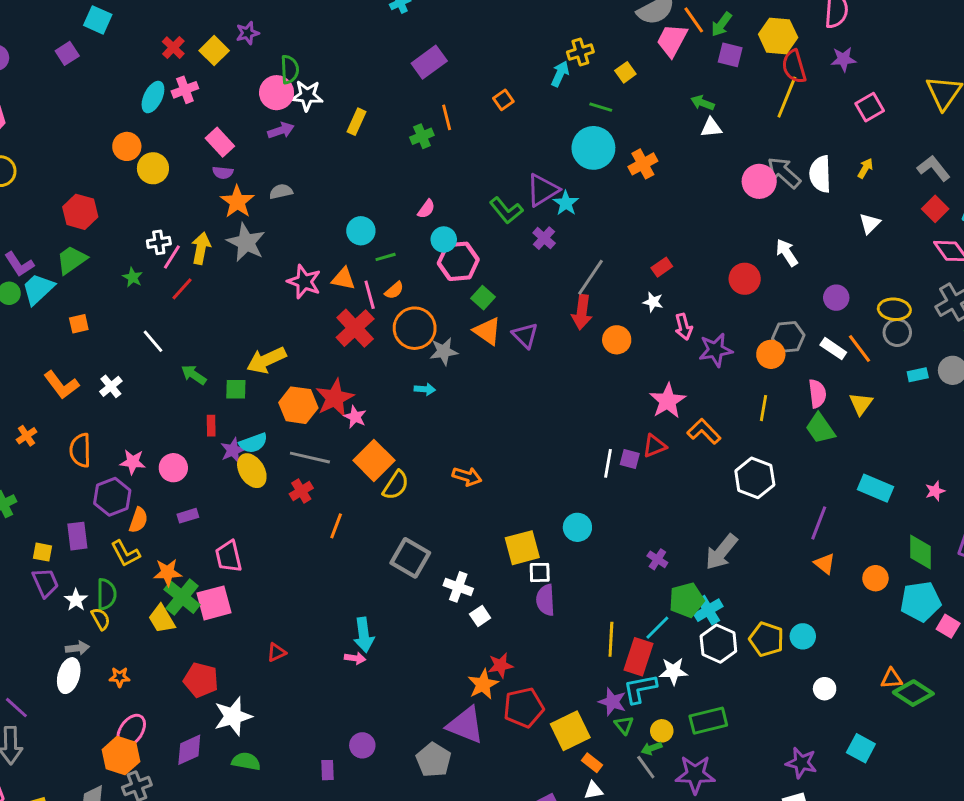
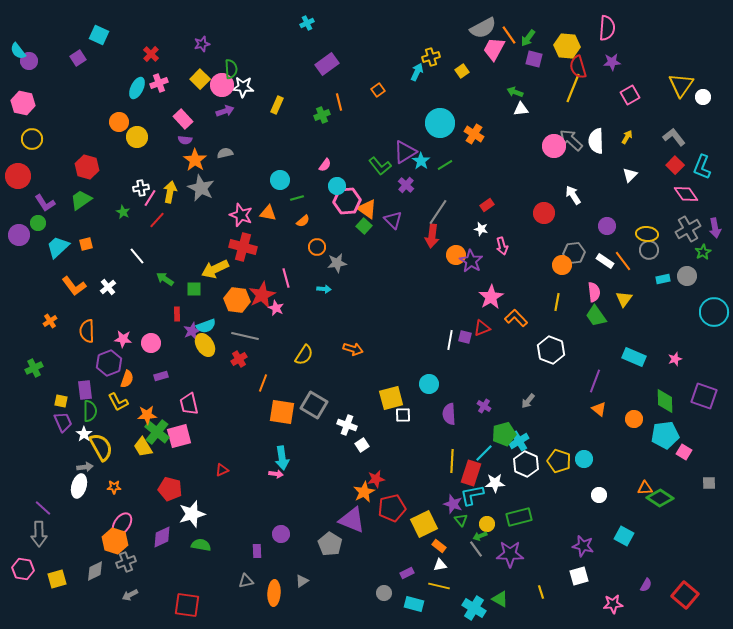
yellow square: (214, 51) -> (200, 79), moved
green line: (601, 107) -> (445, 165), moved, turned -49
orange cross: (643, 164) -> (474, 134), turned -30
cyan trapezoid: (38, 289) -> (58, 247), moved
pink line: (370, 295) -> (286, 278), moved
red cross: (355, 328) -> (243, 247), moved, turned -32
orange circle: (415, 328) -> (317, 247), size x0.6
orange triangle: (487, 331) -> (367, 209), moved
purple triangle: (525, 335) -> (393, 220), moved
purple star: (716, 350) -> (471, 261), moved, turned -30
orange square: (374, 460) -> (282, 412), moved, turned -36
gray arrow: (721, 552) -> (528, 401), size x0.6
green semicircle: (106, 594) -> (90, 411), moved
purple semicircle: (545, 600) -> (449, 414), moved
yellow semicircle: (101, 619) -> (101, 447), size x1.8

